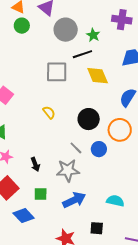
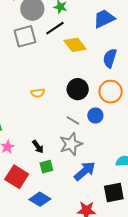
gray square: (57, 72) -> (25, 36), moved
yellow semicircle: (49, 112) -> (38, 93), turned 136
green square: (41, 194) -> (46, 167), moved
black square: (97, 228) -> (114, 192), size x1.5

